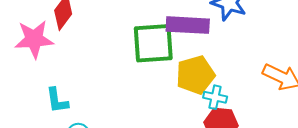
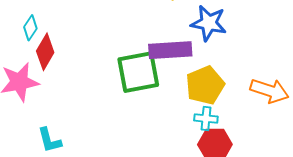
yellow pentagon: (195, 75) -> (205, 85), moved

